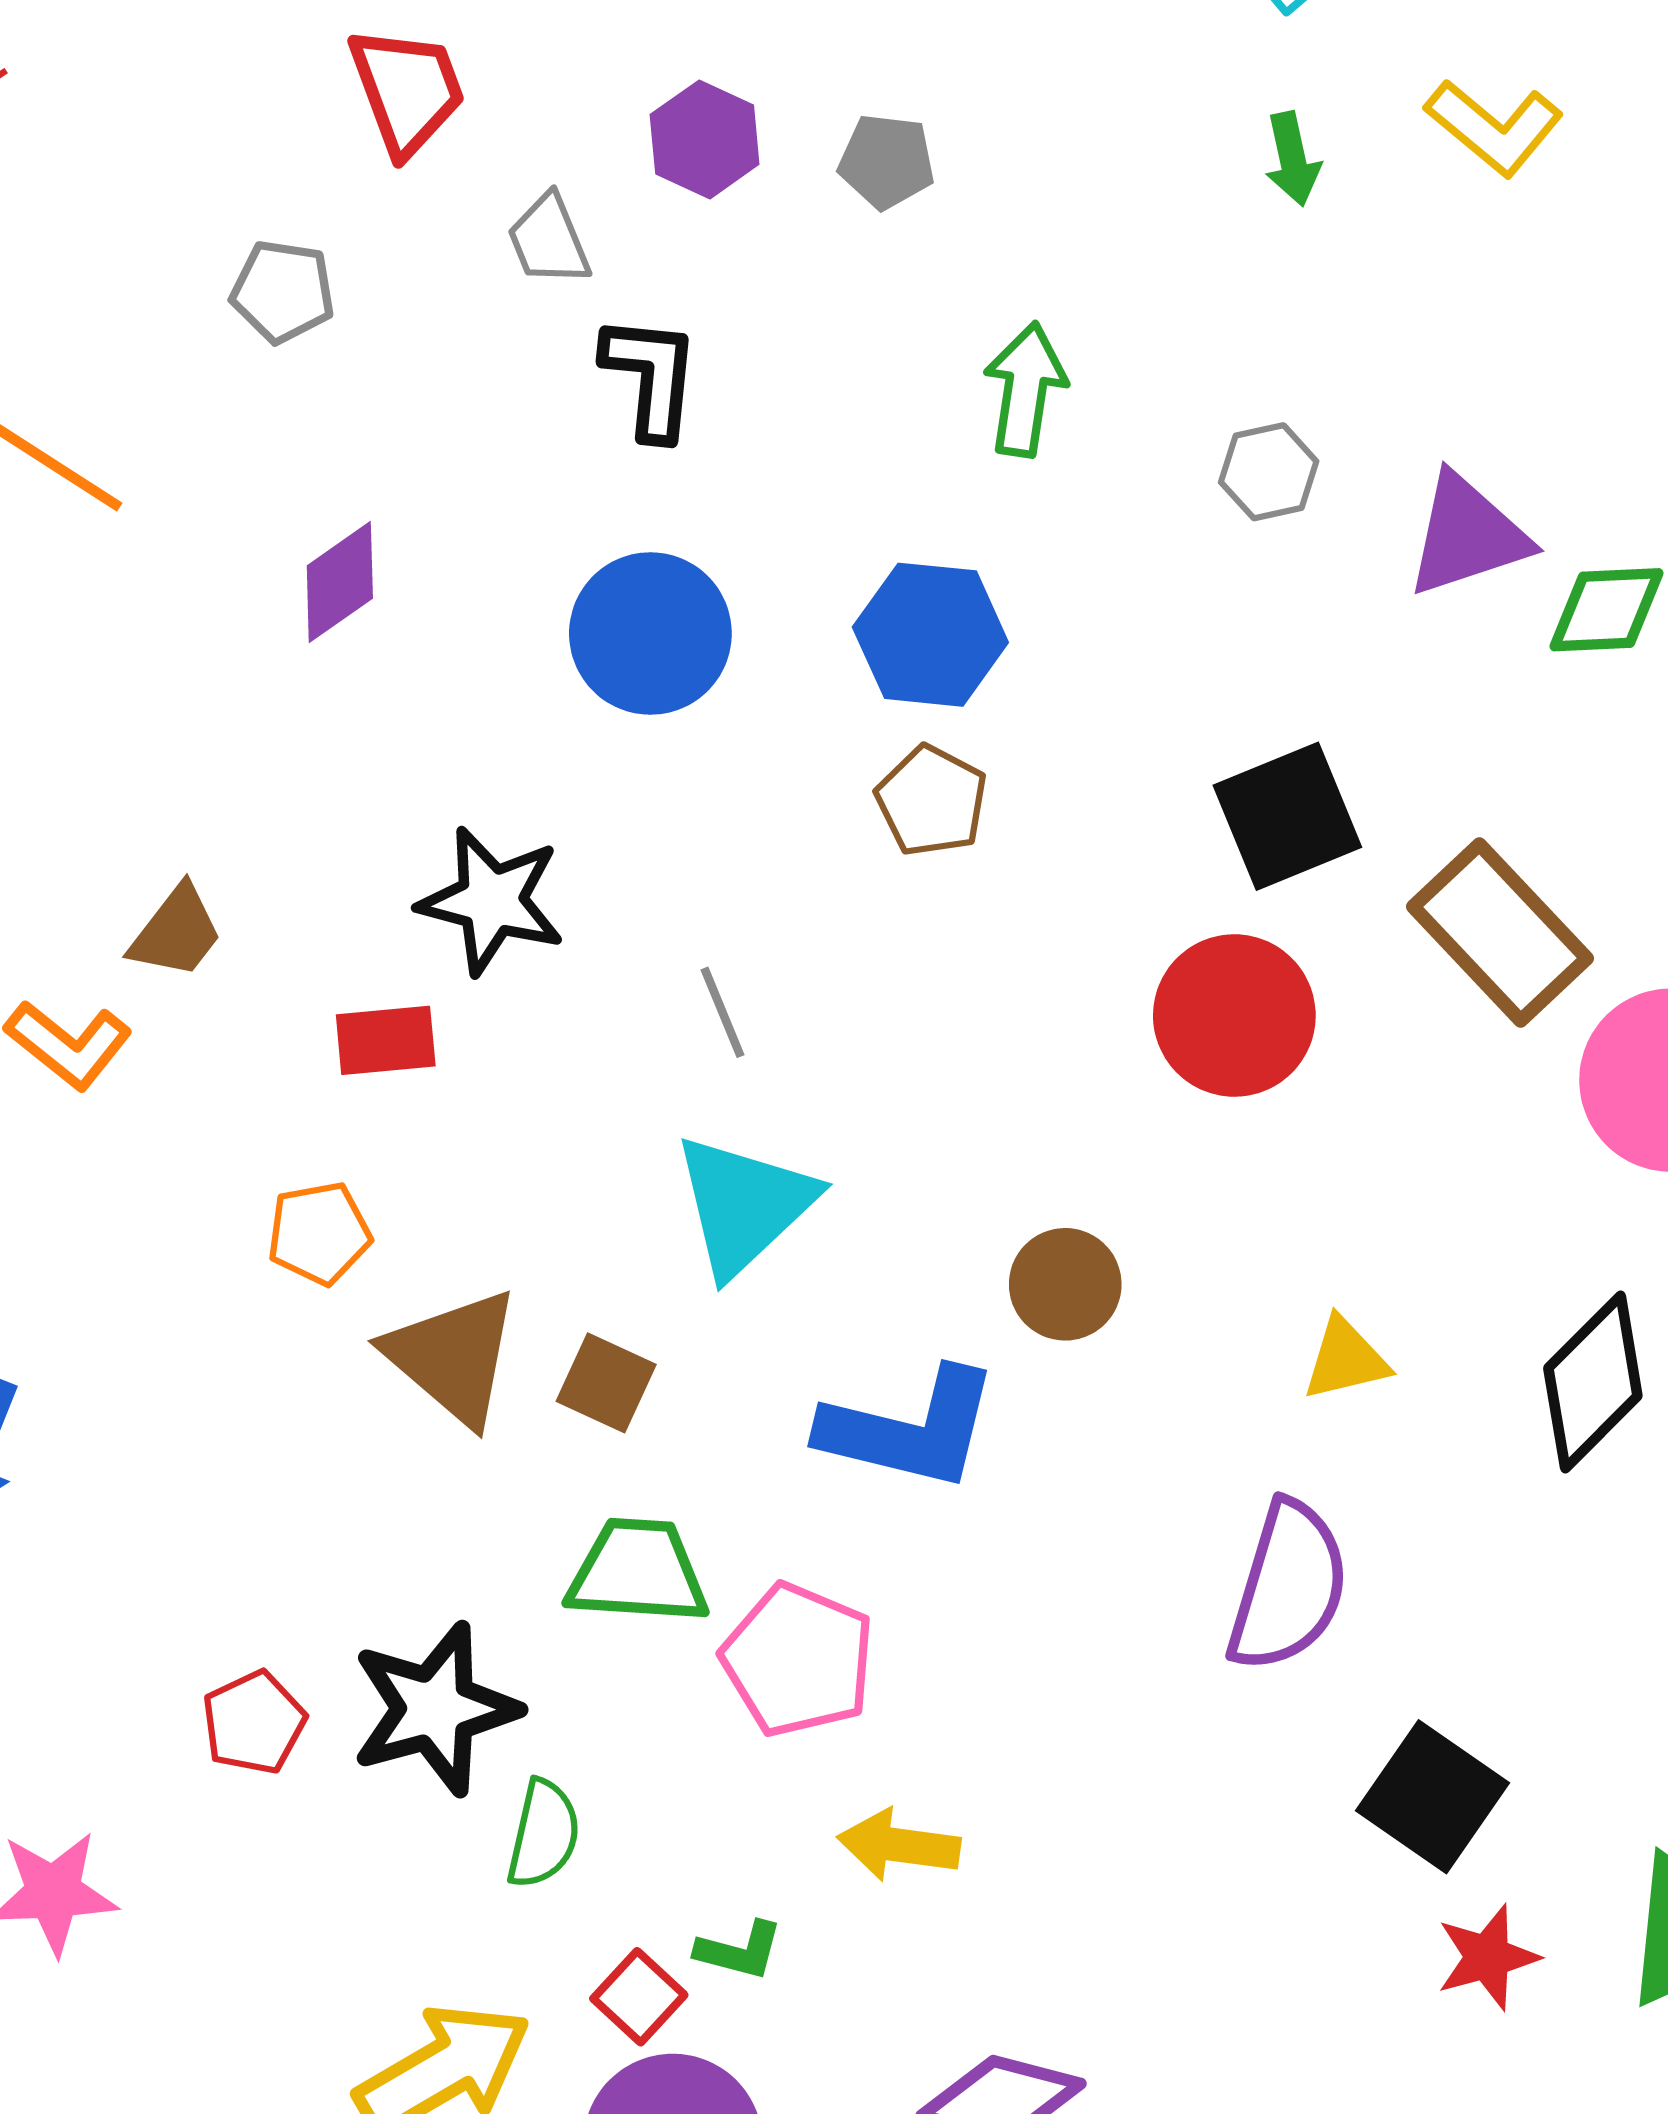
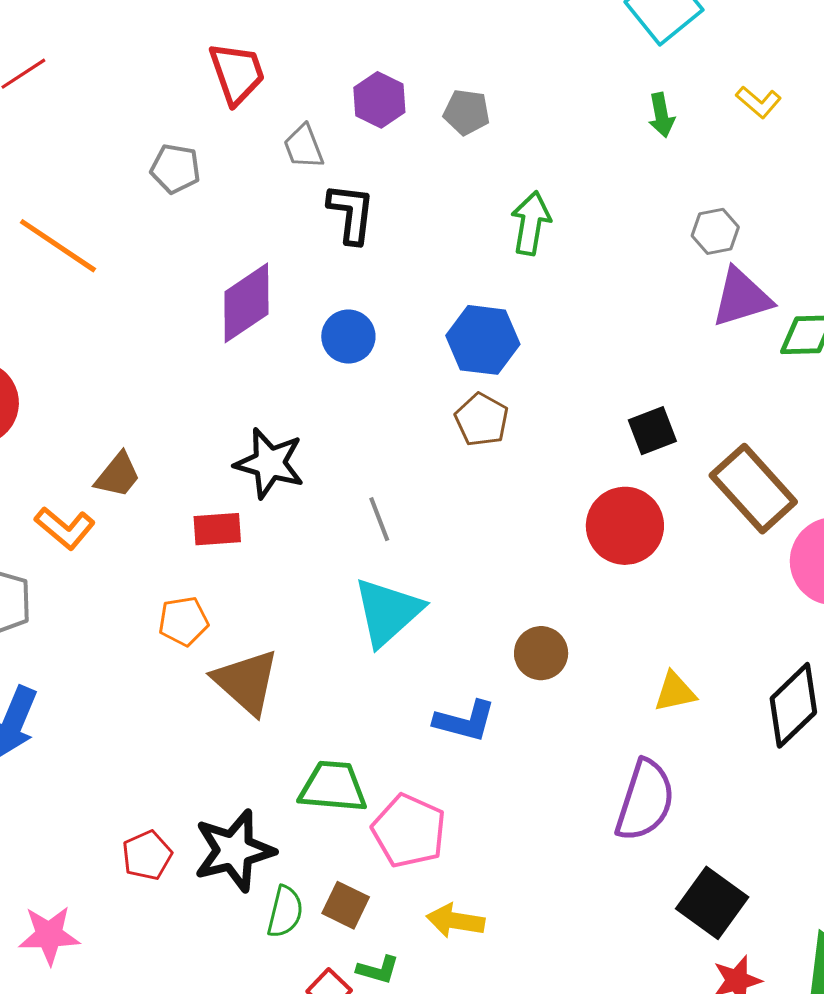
yellow L-shape: (1494, 127) -> (759, 102), size x0.7
gray hexagon: (1269, 472) -> (715, 231), moved
purple diamond: (340, 582) -> (246, 303), moved, size x1.4
blue circle: (650, 633) -> (348, 337), size x0.7
black square: (1287, 816) -> (652, 431), size x0.7
brown square: (606, 1383) -> (346, 905), moved
blue L-shape: (910, 1429) -> (465, 721), size x0.7

